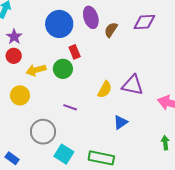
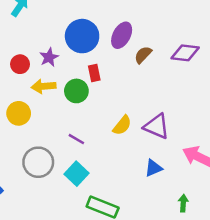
purple ellipse: (91, 17) -> (122, 35), turned 35
purple star: (14, 37) -> (49, 57), moved
blue triangle: (120, 122) -> (154, 168), moved
cyan square: (64, 154) -> (77, 174), moved

